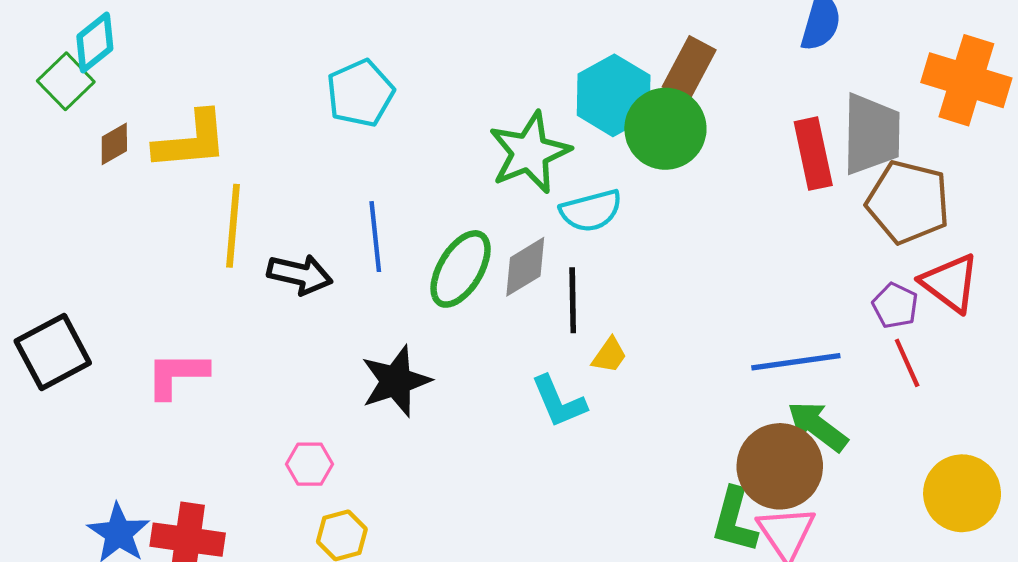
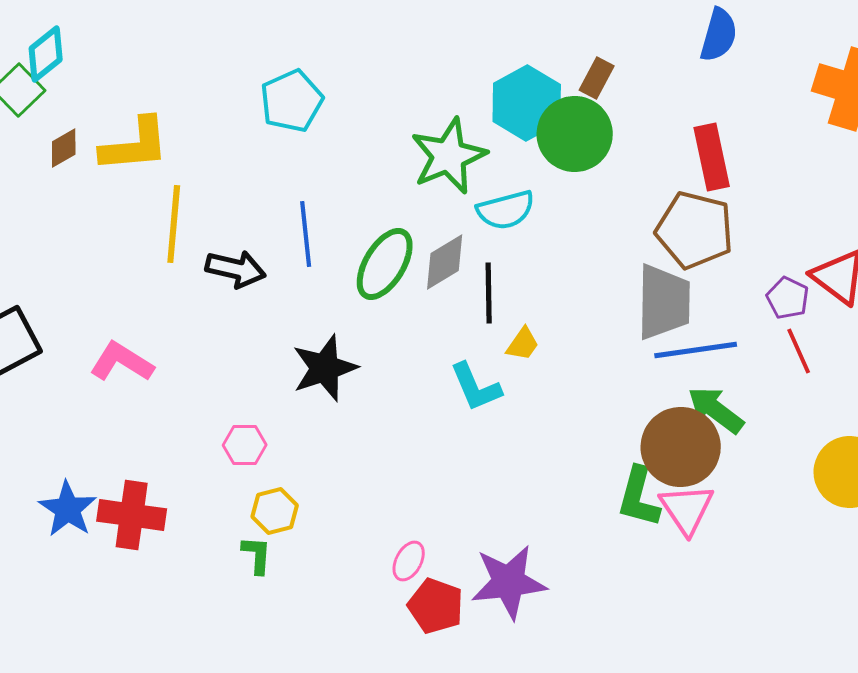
brown rectangle: (689, 68) -> (597, 78), size x0.7
gray trapezoid: (871, 134) -> (664, 302), moved
brown pentagon: (908, 202) -> (695, 230), moved
pink L-shape: (177, 375) -> (122, 362), turned 32

